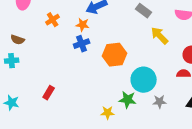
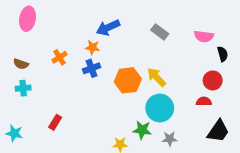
orange cross: (53, 20) -> (60, 57), moved
yellow arrow: (160, 36) -> (156, 77), moved
cyan cross: (12, 61) -> (23, 88), moved
gray star: (160, 102) -> (170, 139), moved

